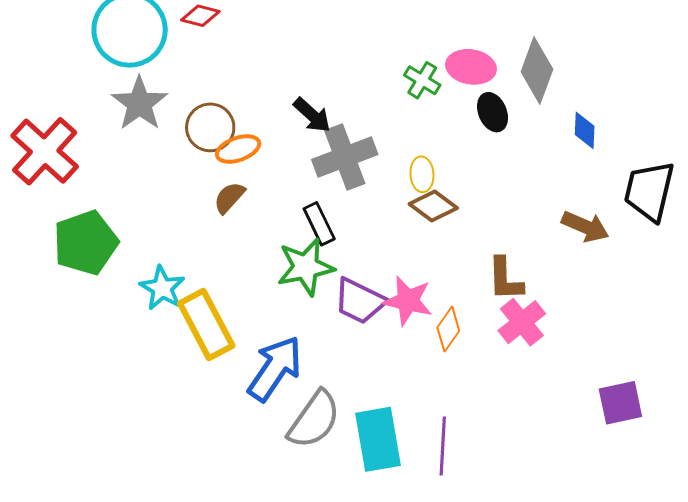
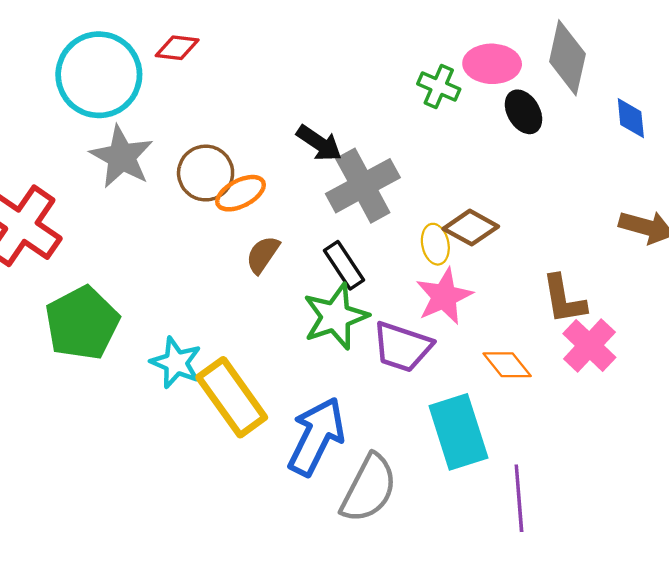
yellow ellipse: (422, 174) -> (435, 244), moved
brown semicircle: (229, 198) -> (263, 255), moved
pink star: (408, 301) -> (444, 296), moved, turned -30
orange diamond: (448, 329) -> (507, 365), turned -66
cyan rectangle: (378, 439) -> (458, 432), moved

